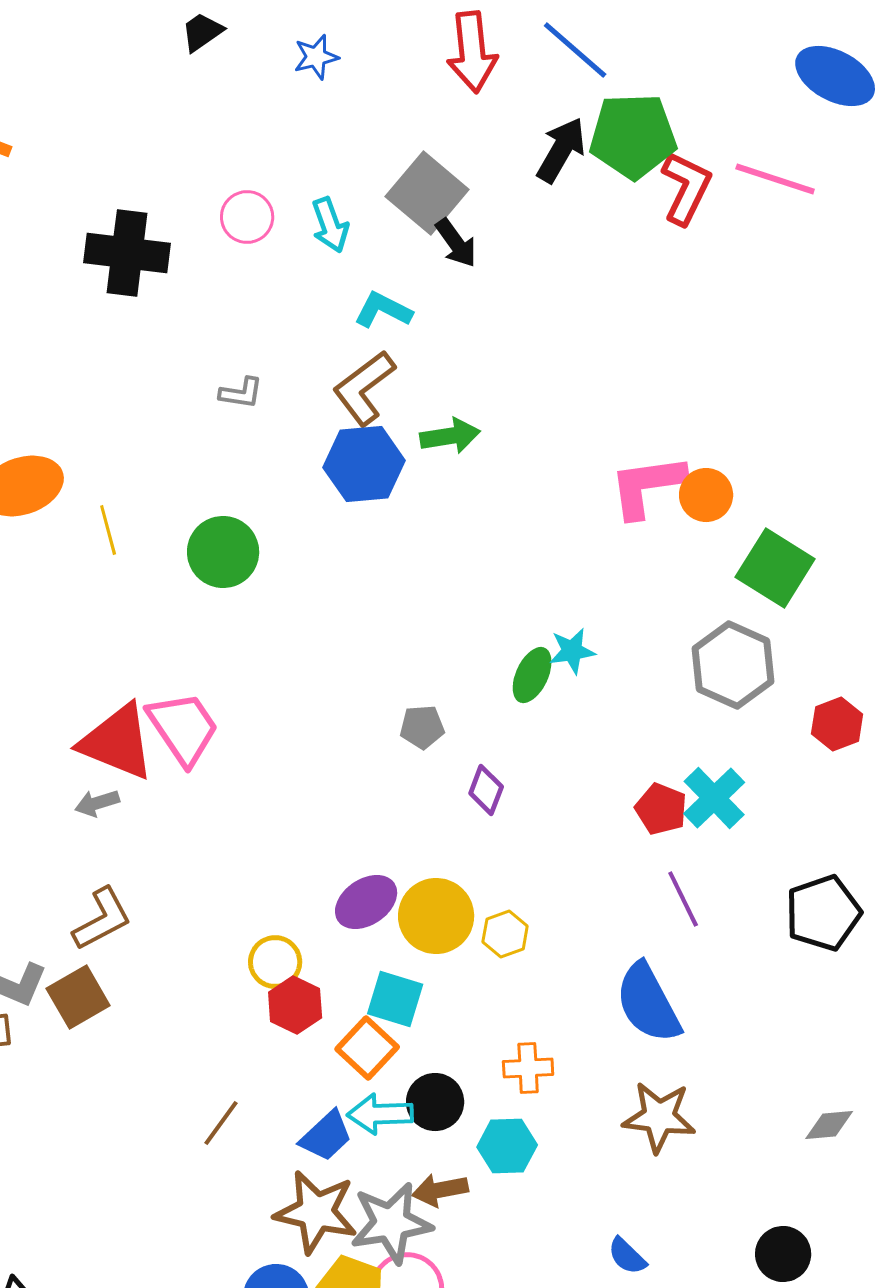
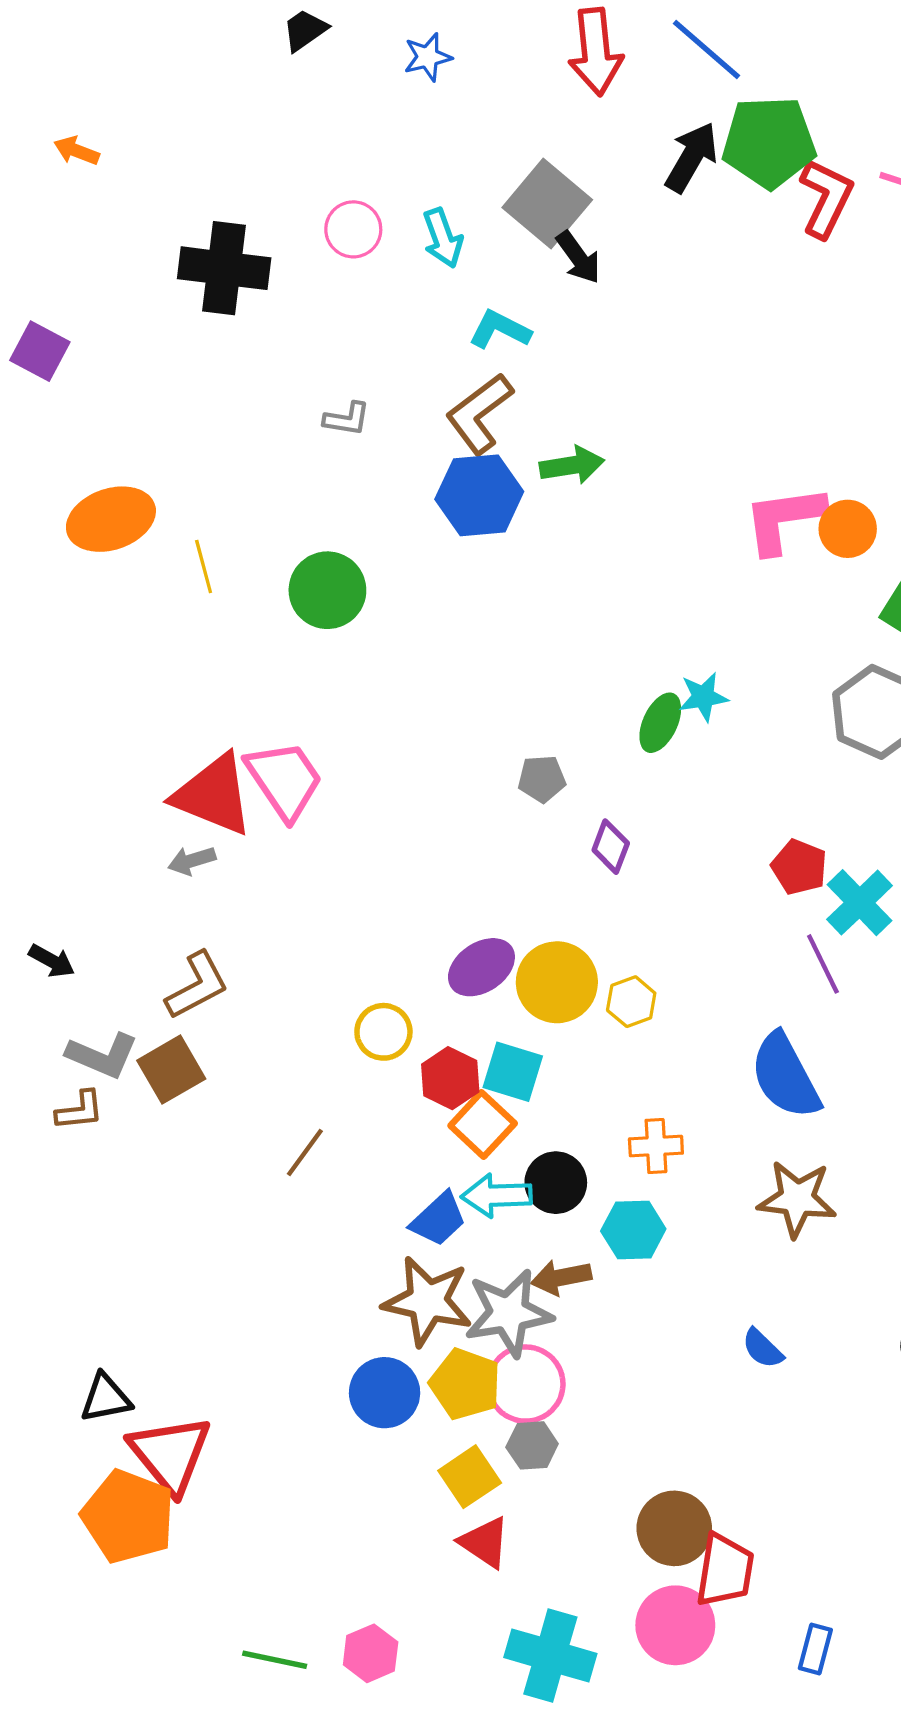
cyan cross: (714, 798) -> (860, 903), moved
red hexagon: (295, 1005) -> (450, 1078), moved
brown line: (221, 1123) -> (305, 1152), moved

